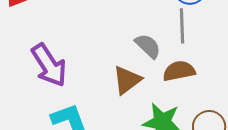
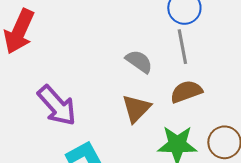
gray semicircle: (148, 46) -> (139, 61), moved

